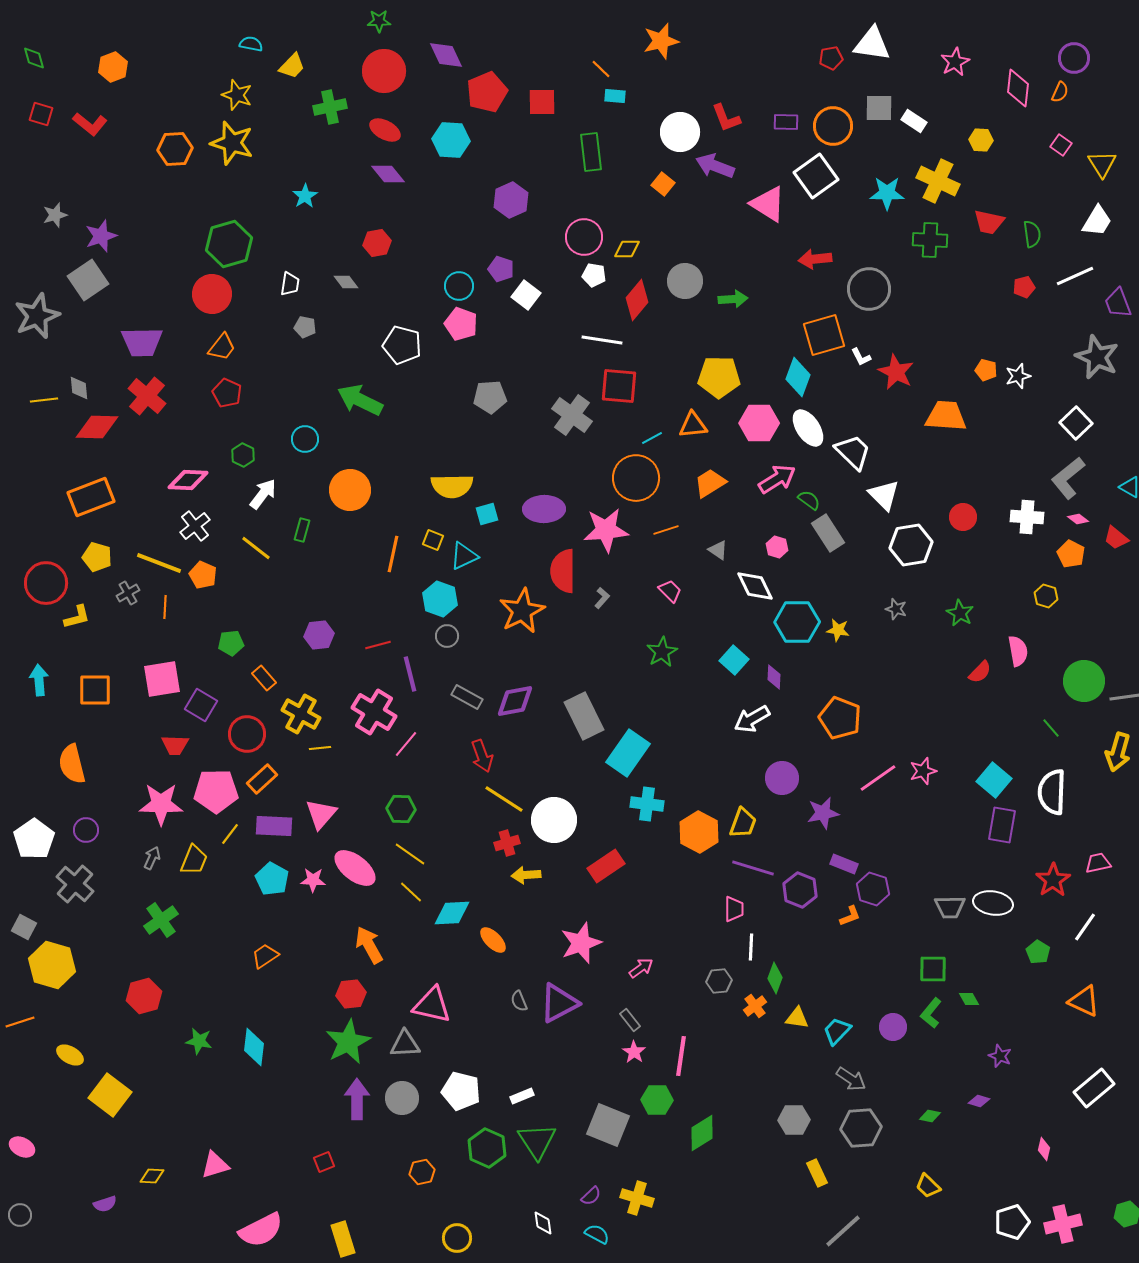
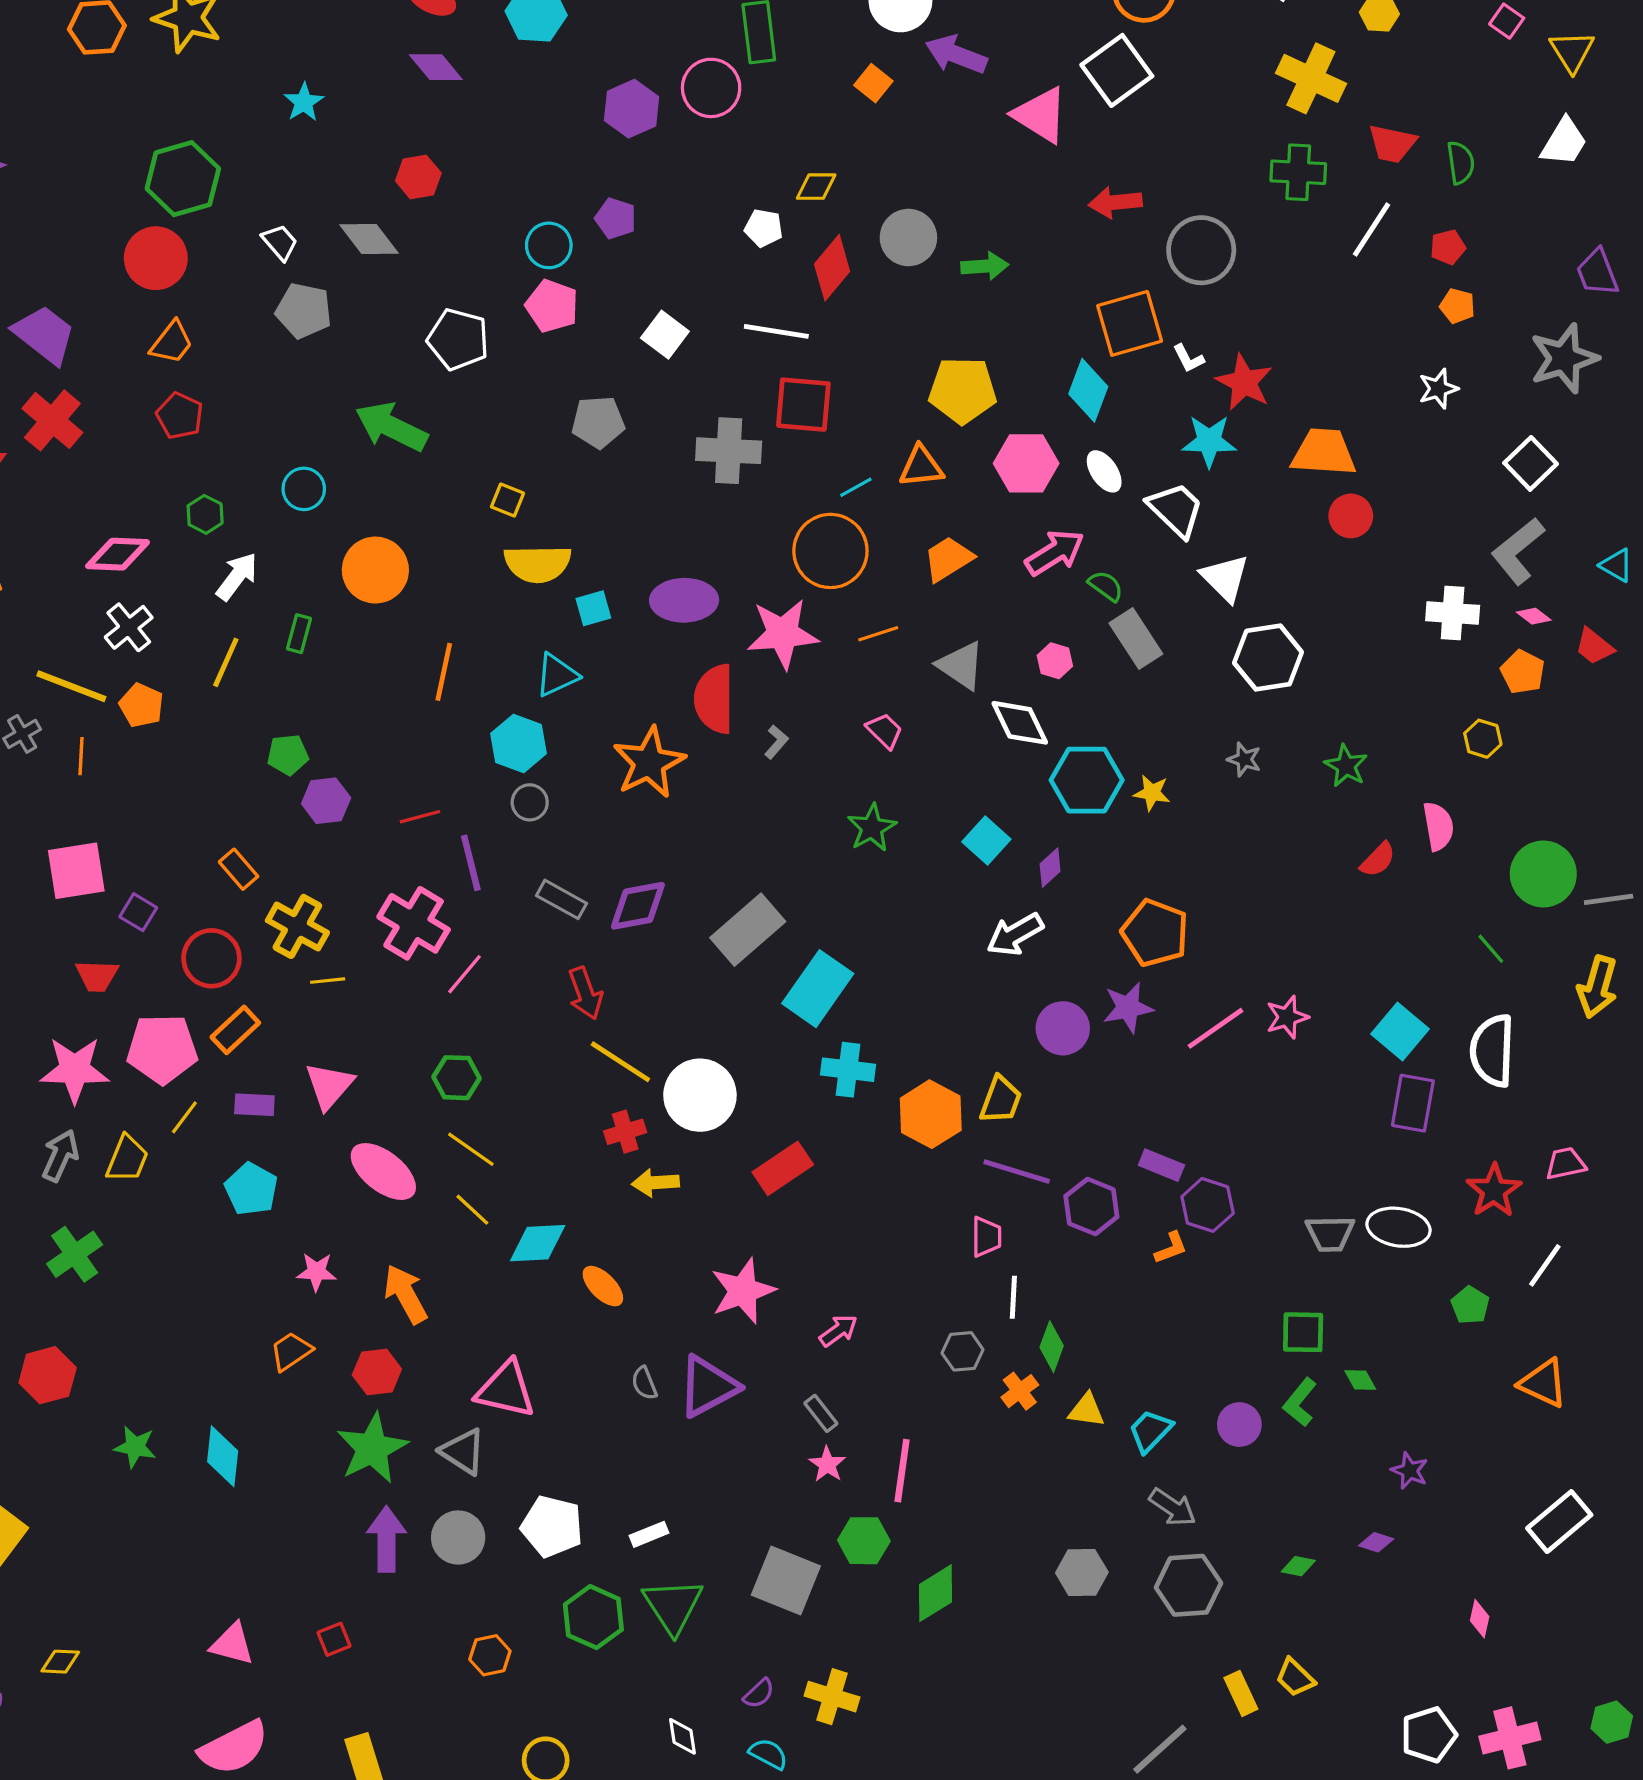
cyan star: (887, 193) -> (1209, 441), moved
pink circle: (584, 237) -> (711, 88), moved
white line: (1075, 276) -> (1371, 230), moved, turned -33
gray diamond: (346, 282) -> (369, 239), size x1.5
white trapezoid: (290, 284) -> (280, 242), turned -50
white square: (526, 295) -> (665, 335), moved
gray pentagon: (305, 327) -> (304, 311), size x1.6
purple trapezoid: (142, 342) -> (44, 335), turned -141
gray star: (1097, 357) -> (1564, 358), turned 30
orange pentagon: (986, 370) -> (1457, 306), moved
gray cross: (572, 415) -> (729, 451), turned -33
white ellipse: (808, 428) -> (1104, 471), size x0.7
red circle: (963, 517) -> (1351, 516), moved
yellow square: (433, 540) -> (507, 500), moved
yellow line: (256, 548) -> (226, 662), turned 76
gray triangle: (718, 550) -> (961, 666), size x1.6
green pentagon: (231, 643) -> (288, 755), moved
purple diamond: (774, 677) -> (1050, 868), turned 45
purple square: (201, 705) -> (138, 912), size x0.7
gray rectangle: (584, 716) -> (748, 930), turned 75
purple star: (823, 813) -> (1128, 1008), moved
purple rectangle: (274, 826) -> (254, 1105), size x0.7
gray arrow: (152, 858) -> (60, 1156), size x1.4
pink star: (313, 880) -> (316, 1272), moved
orange trapezoid: (265, 956) -> (291, 1351), moved
gray triangle: (405, 1044) -> (463, 1452), turned 36
pink triangle: (215, 1165) -> (232, 1644), moved, turned 32
yellow rectangle: (817, 1173) -> (1241, 1693), moved

